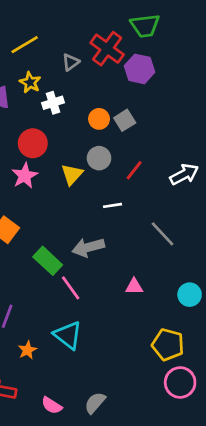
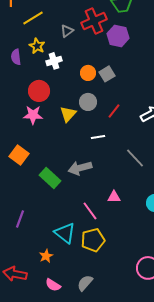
red cross: (107, 49) -> (94, 21), turned 30
pink star: (25, 176) -> (33, 115), turned 30
pink line: (71, 288) -> (90, 211), moved
yellow pentagon: (168, 345) -> (93, 240), moved, turned -30
orange star: (27, 350) -> (46, 256), moved

